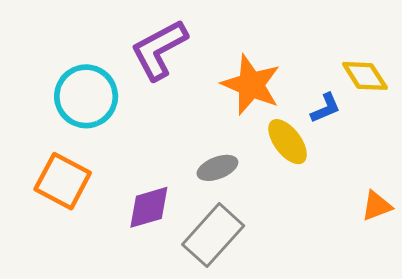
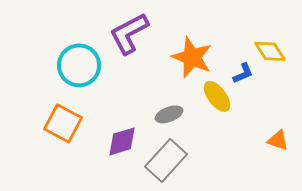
orange triangle: (377, 206) -> (278, 140), turned 40

